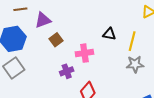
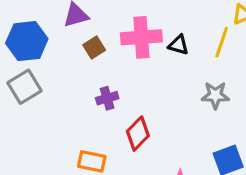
yellow line: (132, 41) -> (222, 42), moved
pink cross: (84, 53) -> (141, 37), moved, size x1.4

